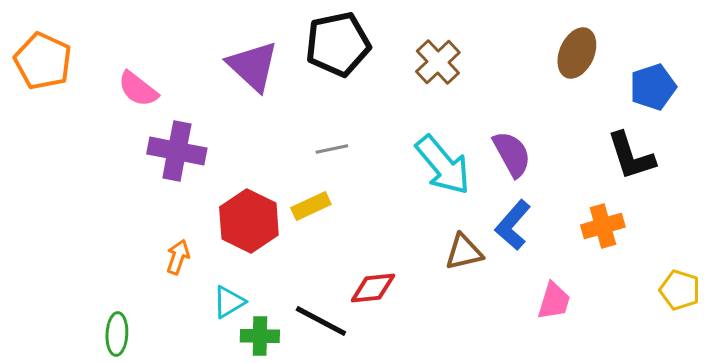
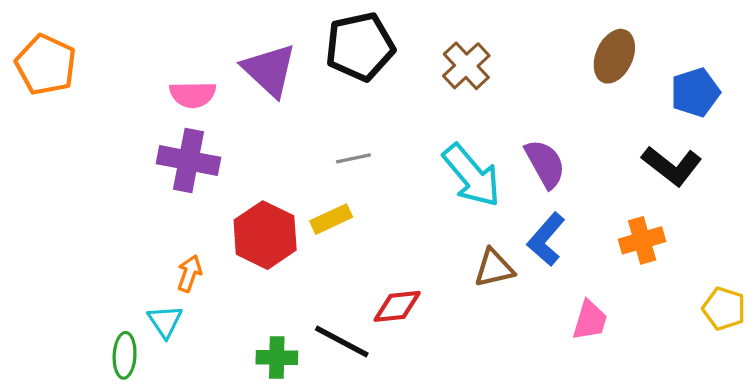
pink semicircle: (138, 89) -> (193, 95), moved, turned -39
black L-shape: (631, 156) -> (672, 166), turned -34
cyan triangle: (229, 302) -> (165, 321), moved, turned -33

